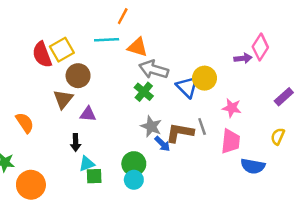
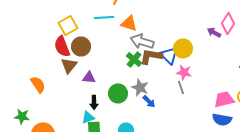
red semicircle: (42, 55) -> (62, 46), moved
purple arrow: (243, 58) -> (214, 32), turned -144
pink star: (232, 108) -> (184, 72), moved
brown L-shape: (180, 133) -> (151, 56), moved
pink trapezoid: (231, 141) -> (224, 99), moved, turned -110
black arrow: (76, 143) -> (94, 102), moved
green circle: (134, 164) -> (118, 93), moved

